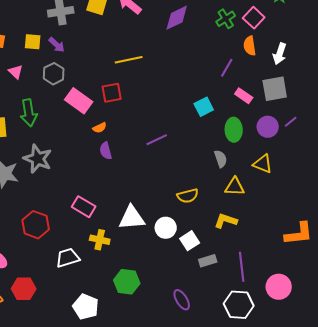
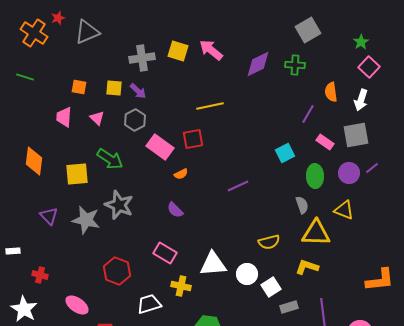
pink square: (254, 18) -> (369, 67), moved
green cross: (226, 19) -> (295, 65), moved, turned 36
green arrow: (29, 113) -> (110, 159), turned -48
purple semicircle: (106, 151) -> (175, 210), moved, turned -30
yellow triangle: (235, 187) -> (316, 233), size x1.4

